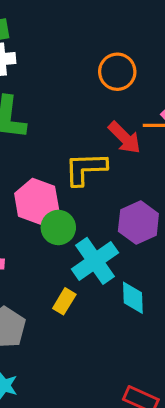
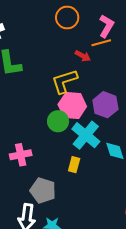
red arrow: (125, 138) -> (83, 56), size x0.7
pink hexagon: (37, 201) -> (72, 105), moved

